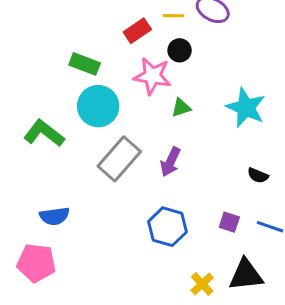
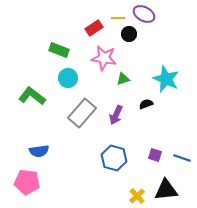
black circle: (180, 50) -> (129, 34), moved
cyan circle: (98, 106) -> (68, 78), size x0.7
black semicircle: (258, 175) -> (146, 104), moved, turned 136

